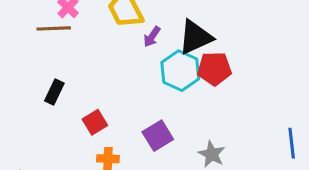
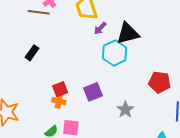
red pentagon: (214, 69) -> (160, 82), moved
red square: (95, 122) -> (60, 89), moved

